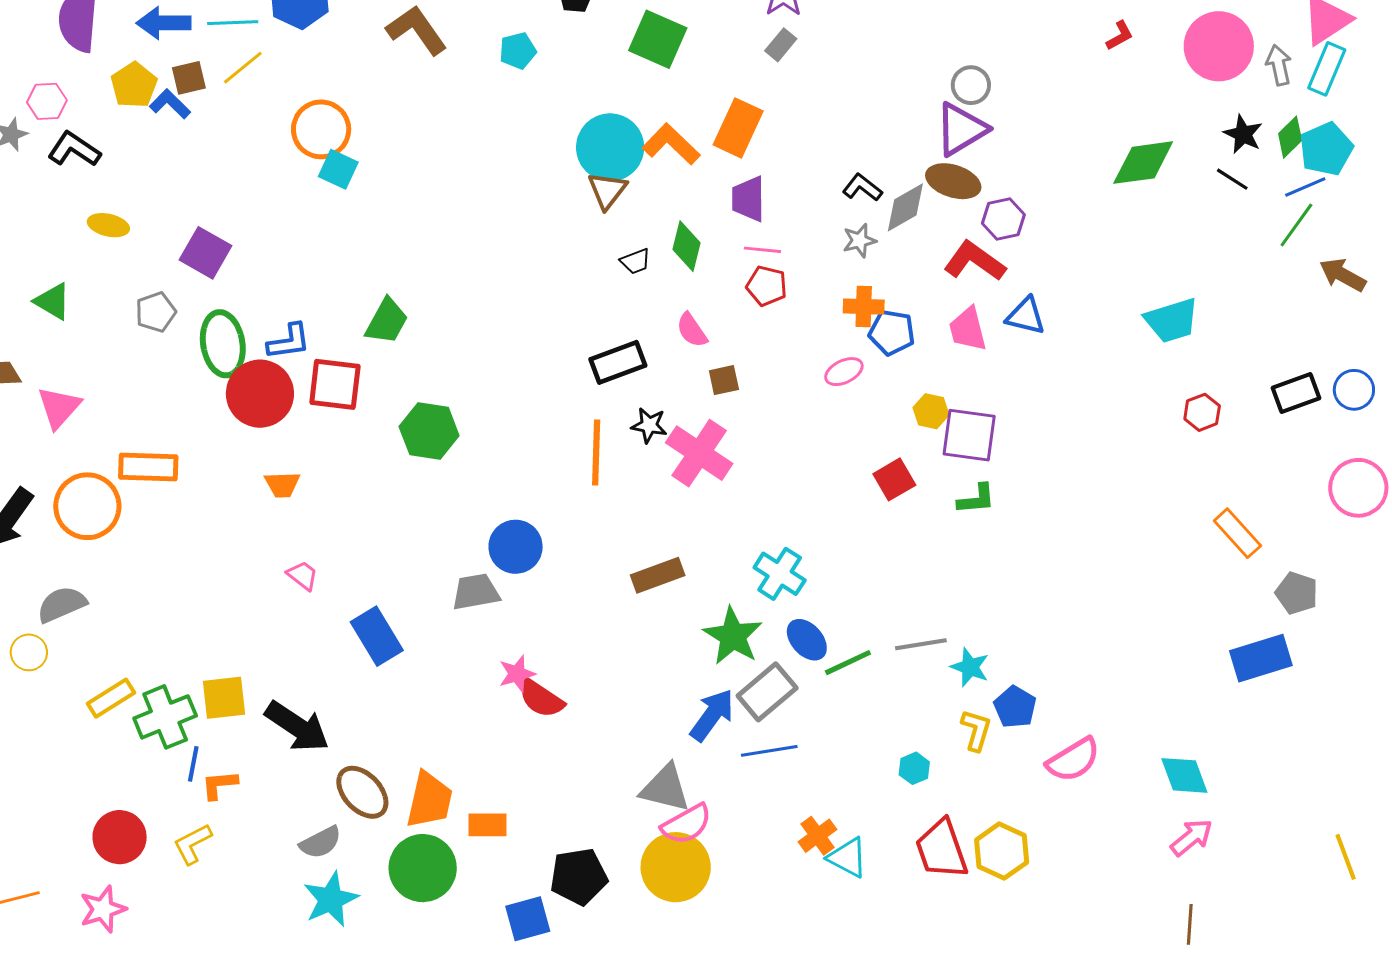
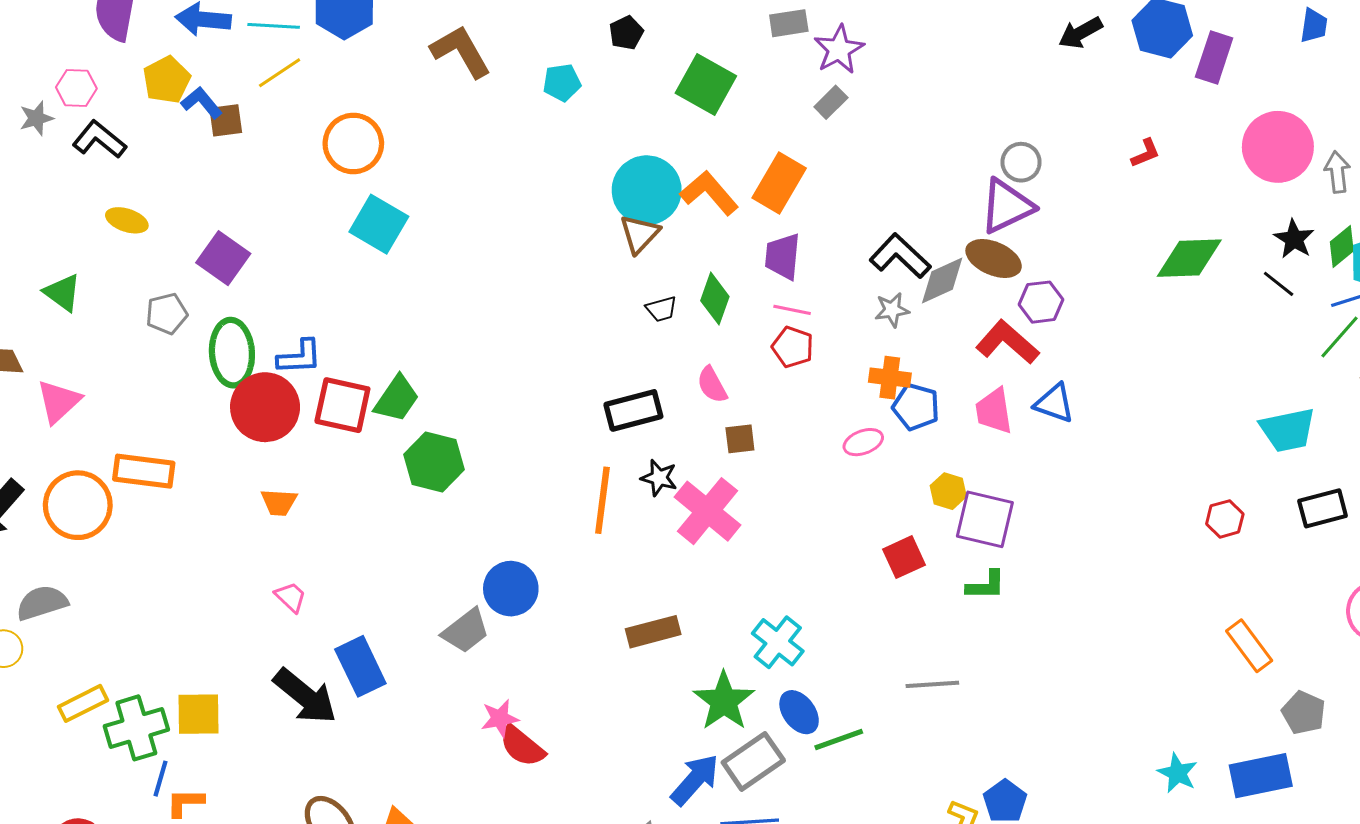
red L-shape: (1120, 36) -> (1145, 153), moved
brown square: (189, 78) -> (226, 120), moved
cyan square: (338, 169) -> (379, 224), moved, size x1.4
black L-shape: (862, 188) -> (900, 256), size x1.5
cyan trapezoid: (1172, 320) -> (1288, 430), moved
green trapezoid: (387, 321) -> (397, 399), moved
gray trapezoid: (476, 592) -> (466, 631), turned 147
gray line: (921, 644) -> (932, 684), moved
cyan star: (970, 667) -> (1178, 773), moved
black arrow: (297, 726) -> (305, 696), moved

